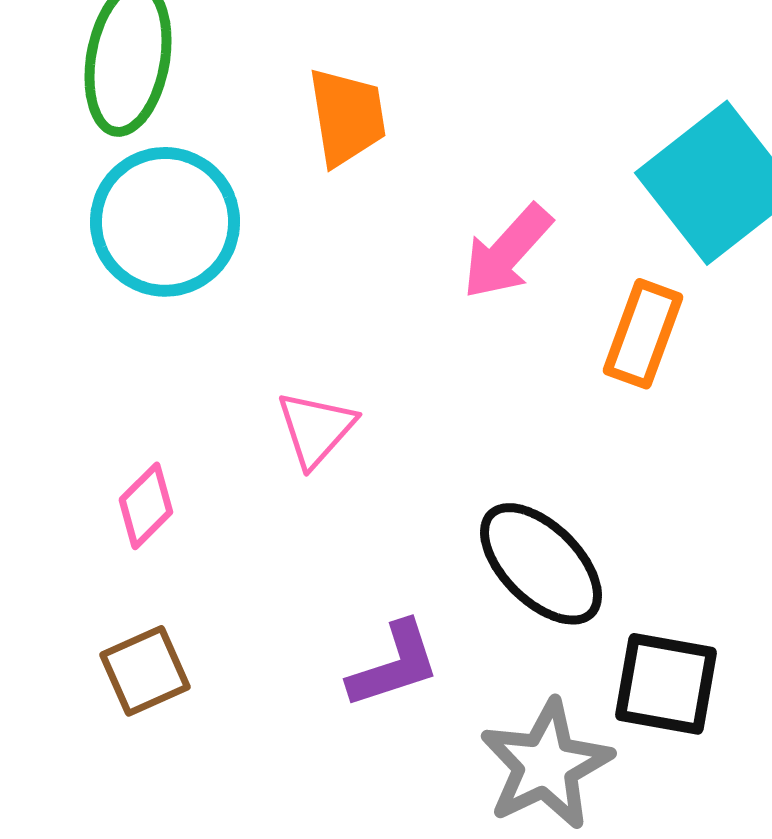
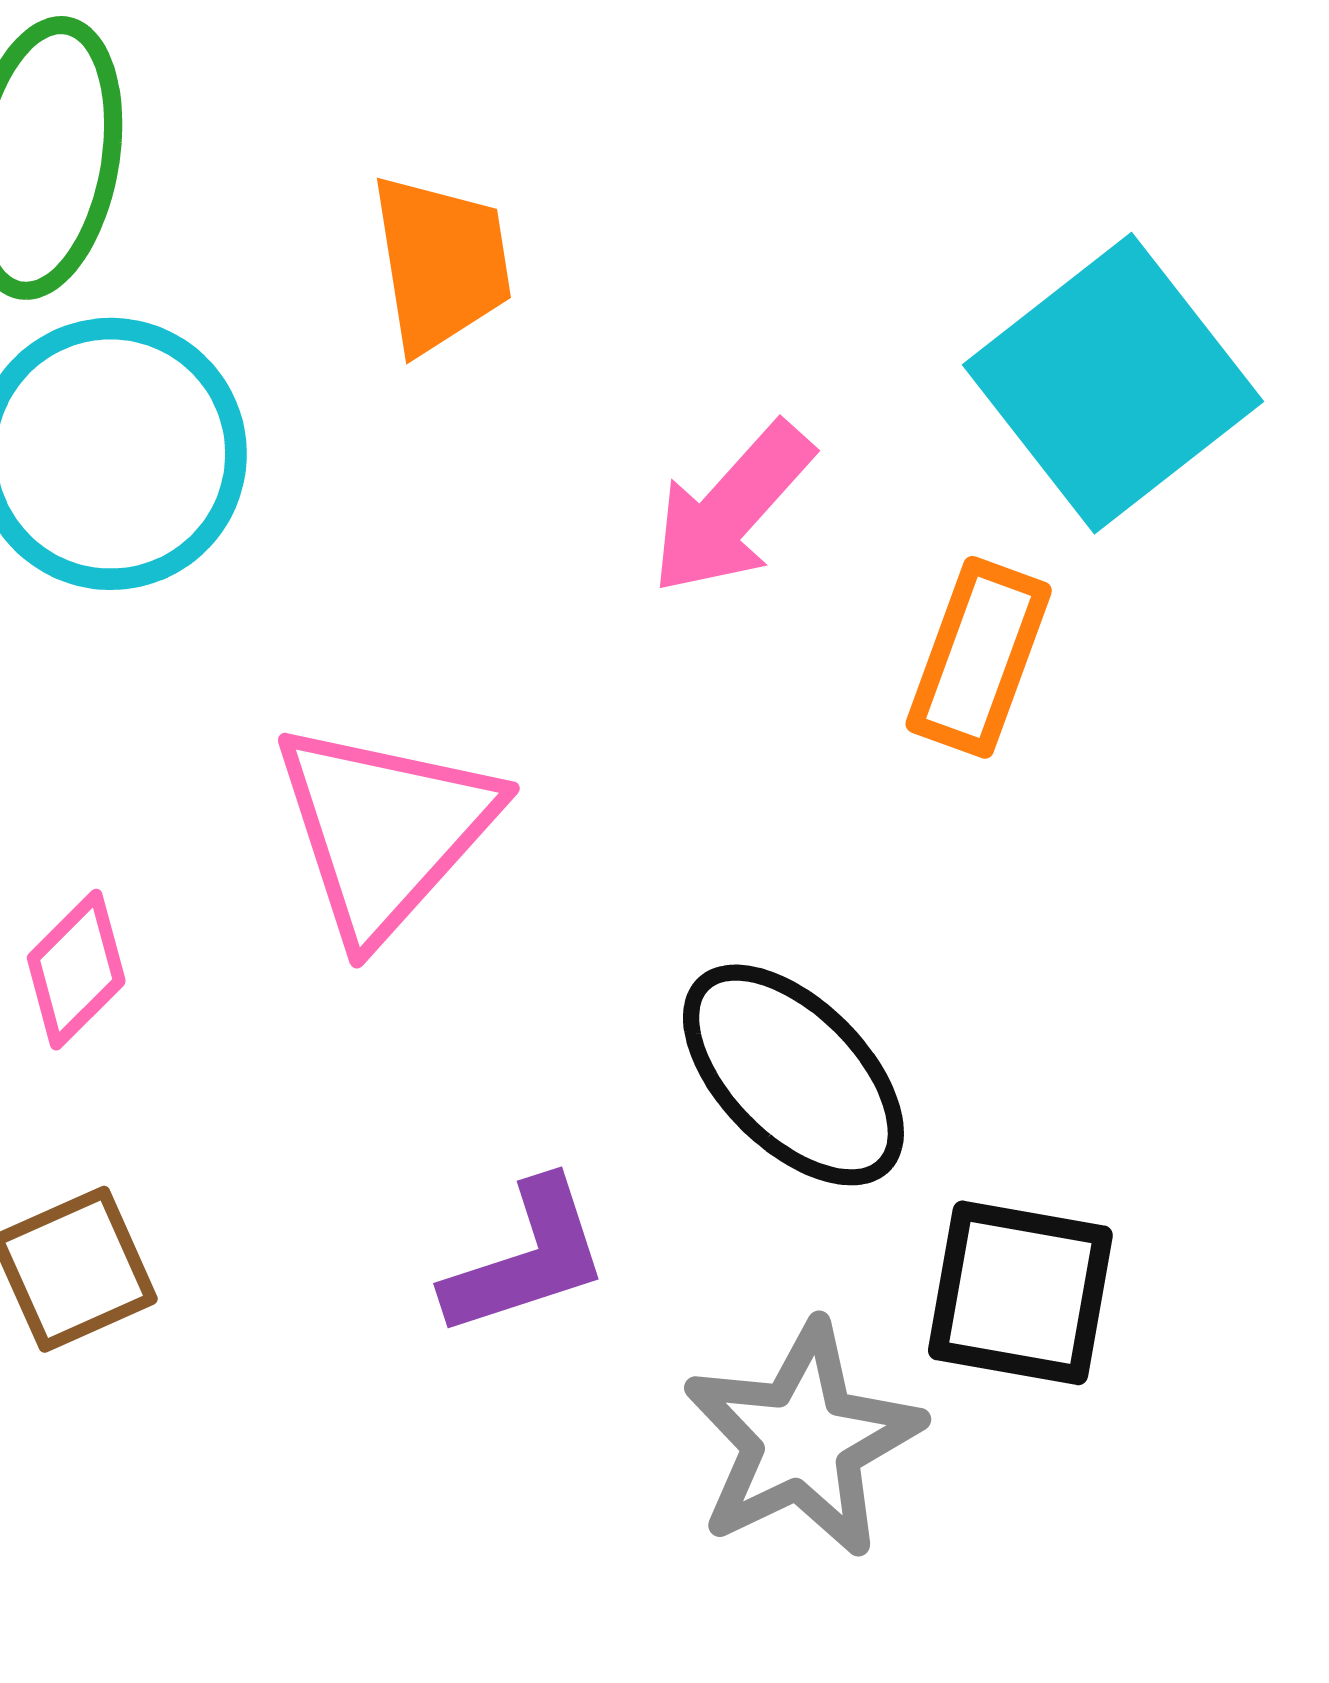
pink triangle: (316, 429) -> (385, 830), size x1.6

